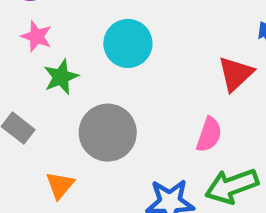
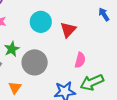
red triangle: (236, 74) -> (68, 30), moved
green star: (61, 77) -> (12, 49), moved

